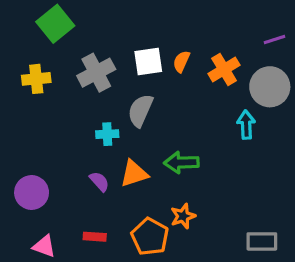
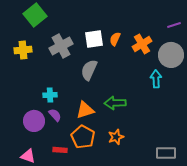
cyan cross: (107, 134) -> (50, 95), moved
purple semicircle: (99, 181) -> (55, 115), moved
purple circle: (32, 192) -> (34, 121), moved
orange pentagon: (150, 237) -> (83, 137), moved

